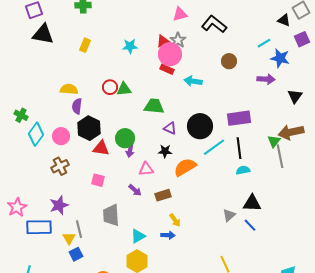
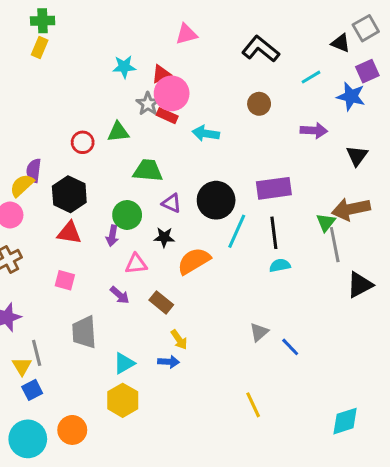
black L-shape: (214, 24) -> (261, 49), moved
gray star: (178, 40) -> (148, 104), moved
yellow rectangle: (85, 45) -> (40, 47), moved
cyan star: (130, 46) -> (124, 67), moved
blue star: (280, 58) -> (351, 96), moved
yellow semicircle: (69, 89) -> (22, 185), moved, turned -48
green triangle: (124, 89) -> (118, 132), moved
black hexagon: (89, 128) -> (69, 194), moved
green circle: (125, 138) -> (127, 215), moved
cyan line: (214, 147) -> (237, 231), turned -30
brown rectangle: (163, 195) -> (161, 302), turned 56
black triangle: (252, 203) -> (360, 285), moved, turned -30

